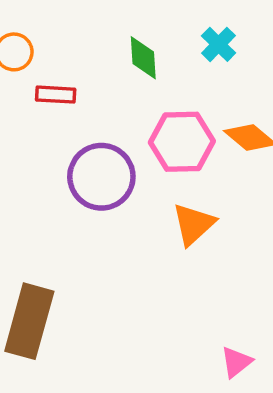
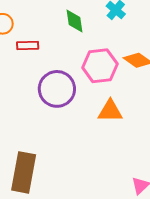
orange triangle: (193, 224) -> (110, 111), turned 48

